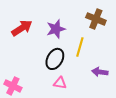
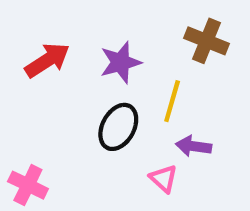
purple arrow: (100, 72) -> (194, 146), moved
pink triangle: (60, 83) -> (163, 179), moved, turned 32

